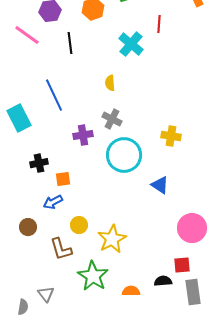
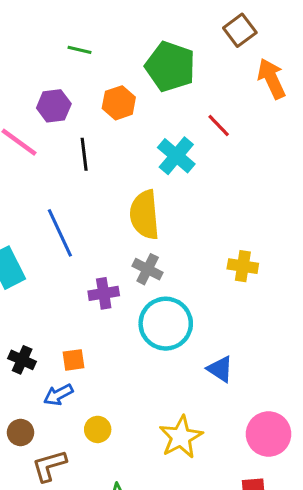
red line: (159, 24) -> (219, 126), turned -48
yellow semicircle: (110, 83) -> (145, 215), size x2.0
yellow cross: (171, 136) -> (243, 266), moved
black cross: (39, 163) -> (22, 360), moved, turned 36
yellow star: (112, 239) -> (181, 437), moved
brown L-shape: (61, 249) -> (49, 466), moved, turned 90

